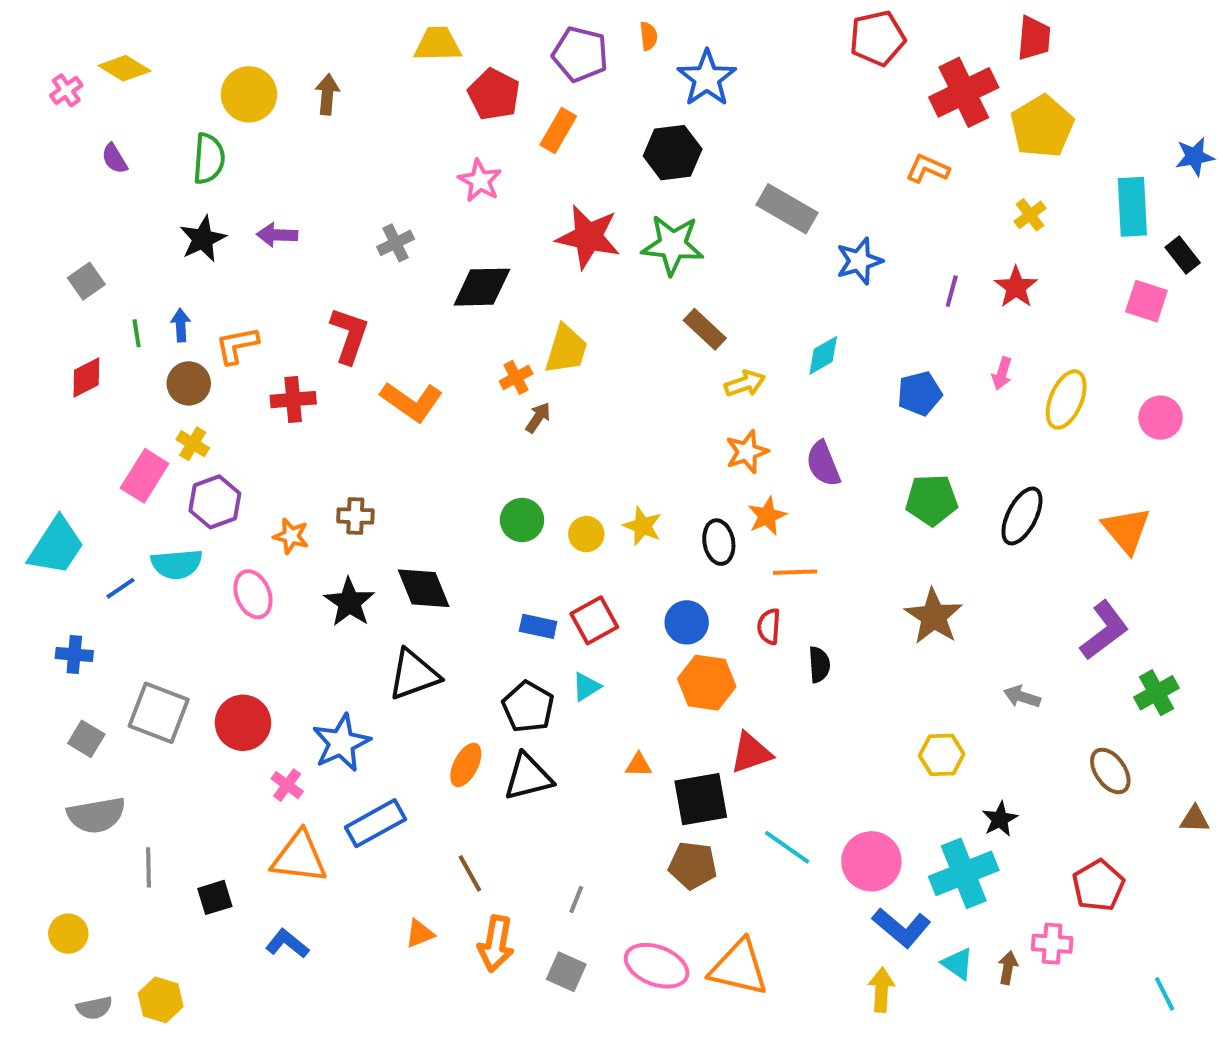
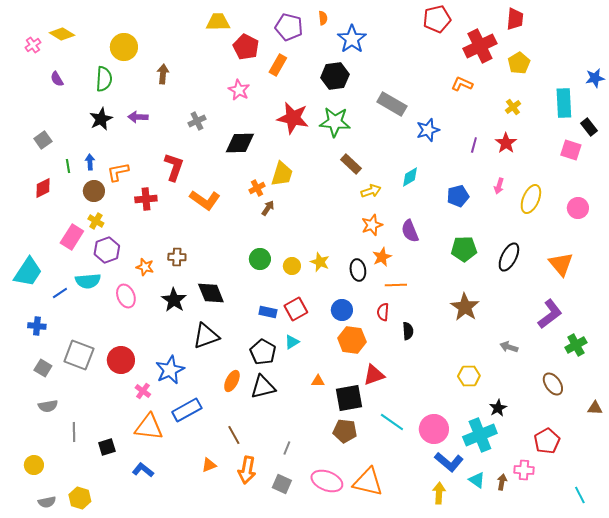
brown arrow: (327, 94) -> (163, 74), moved
yellow pentagon: (1042, 126) -> (519, 63), size x0.7
gray semicircle: (96, 815) -> (48, 406), size x0.7

